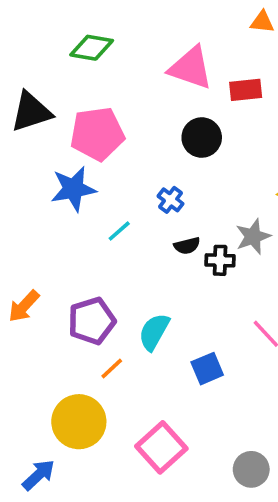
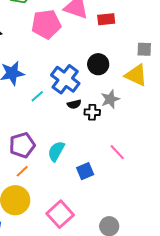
pink pentagon: (97, 134) -> (46, 24), moved
black circle: (202, 138) -> (98, 64), moved
blue cross: (171, 200) -> (65, 79), size x2.0
orange line: (112, 369) -> (22, 171), moved

